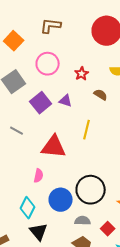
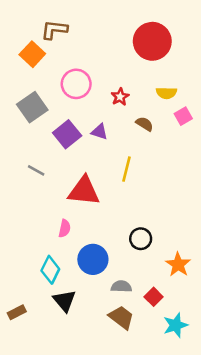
brown L-shape: (51, 26) -> (54, 30), moved
black circle: (91, 190) -> (141, 239), moved, size x0.6

